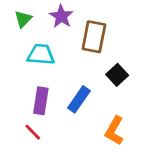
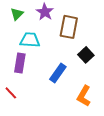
purple rectangle: (41, 101) -> (20, 63), moved
red line: (33, 132) -> (11, 93), moved

